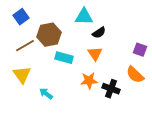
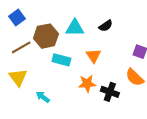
cyan triangle: (84, 17) -> (75, 28), moved
black semicircle: (99, 33) -> (106, 26), moved

